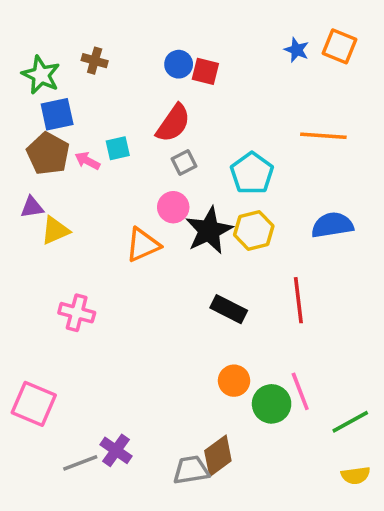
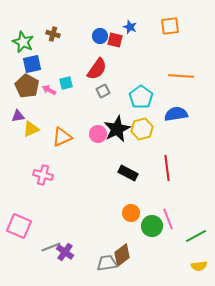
orange square: (340, 46) -> (170, 26), moved, turned -30
blue star: (297, 50) -> (130, 27), moved
pink circle: (173, 207) -> (98, 134), moved
blue semicircle: (332, 225) -> (176, 114), moved
orange triangle: (143, 245) -> (62, 137), moved
gray line: (80, 463) -> (51, 247), moved

